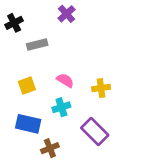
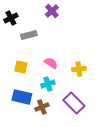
yellow square: (27, 85) -> (21, 67), turned 32
brown cross: (50, 148) -> (42, 107), moved

